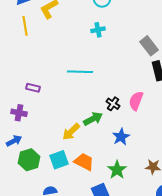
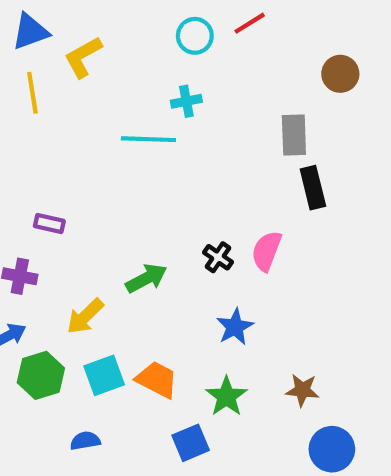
gray rectangle: (149, 46) -> (294, 135), turned 36
cyan line: (80, 72) -> (148, 139), moved
green arrow: (93, 119) -> (146, 278), moved
yellow arrow: (71, 132) -> (85, 316), moved

